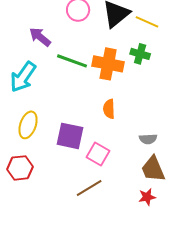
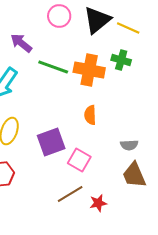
purple square: (70, 136) -> (51, 142), turned -32
red star: (147, 197) -> (98, 203), moved

